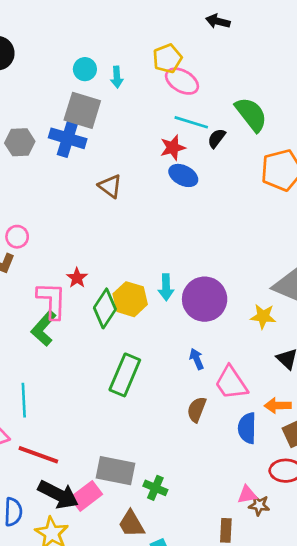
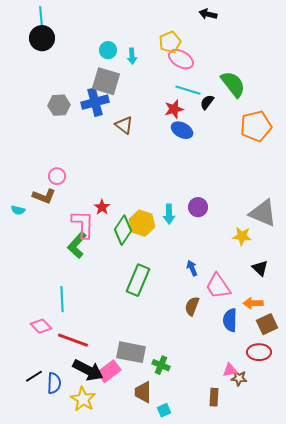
blue cross: (68, 138) -> (95, 102), turned -32
brown triangle: (110, 186) -> (124, 125), moved
purple circle: (205, 299) -> (198, 207), moved, size x0.6
brown trapezoid: (131, 524) -> (143, 392), turned 30

